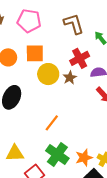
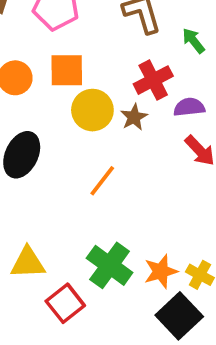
orange line: (52, 123) -> (102, 181), moved

